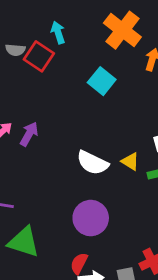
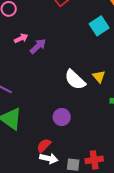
yellow triangle: (130, 161) -> (99, 77), moved
purple circle: (91, 218) -> (62, 117), size x0.7

